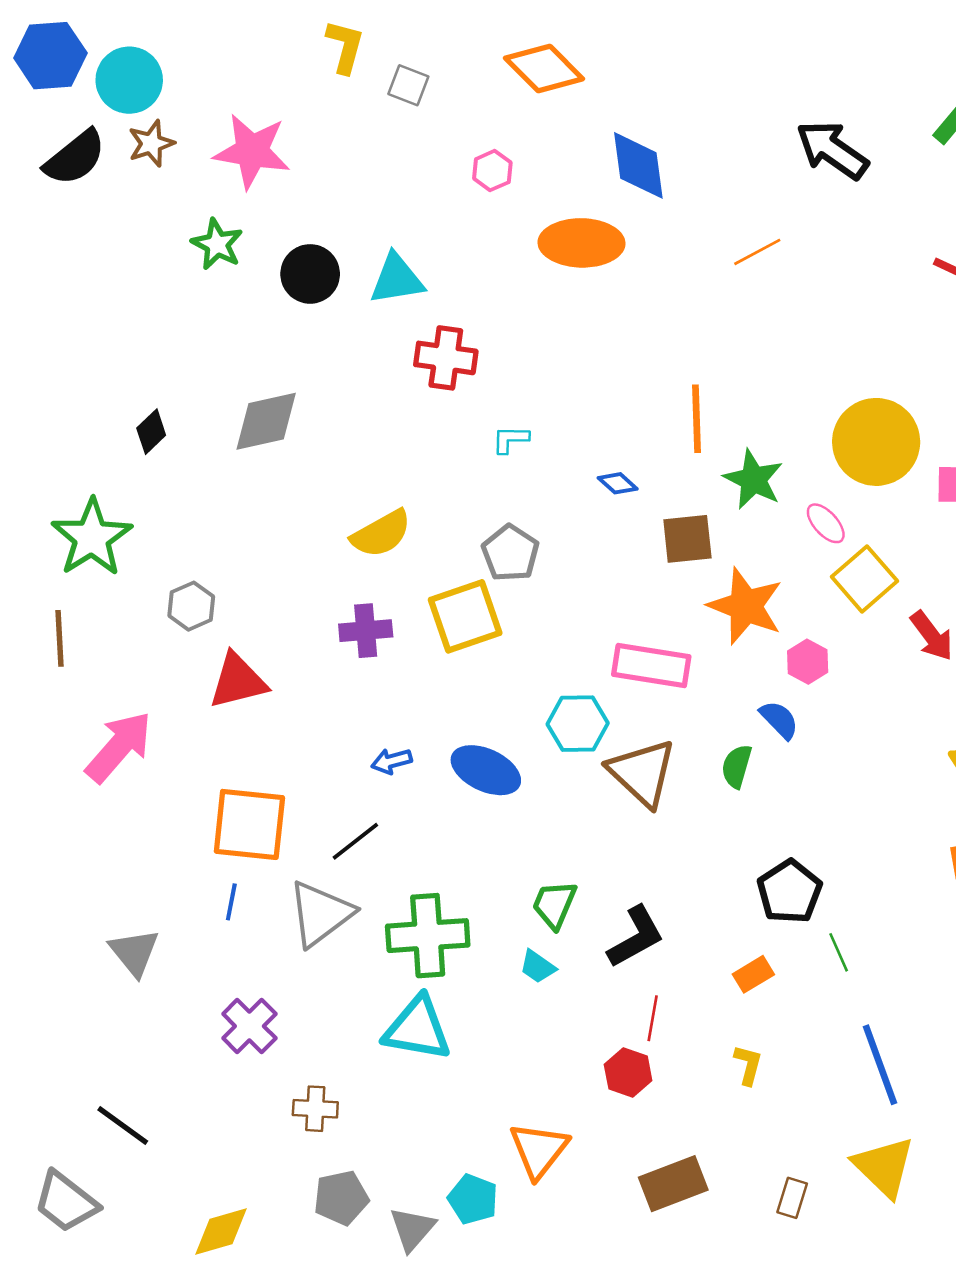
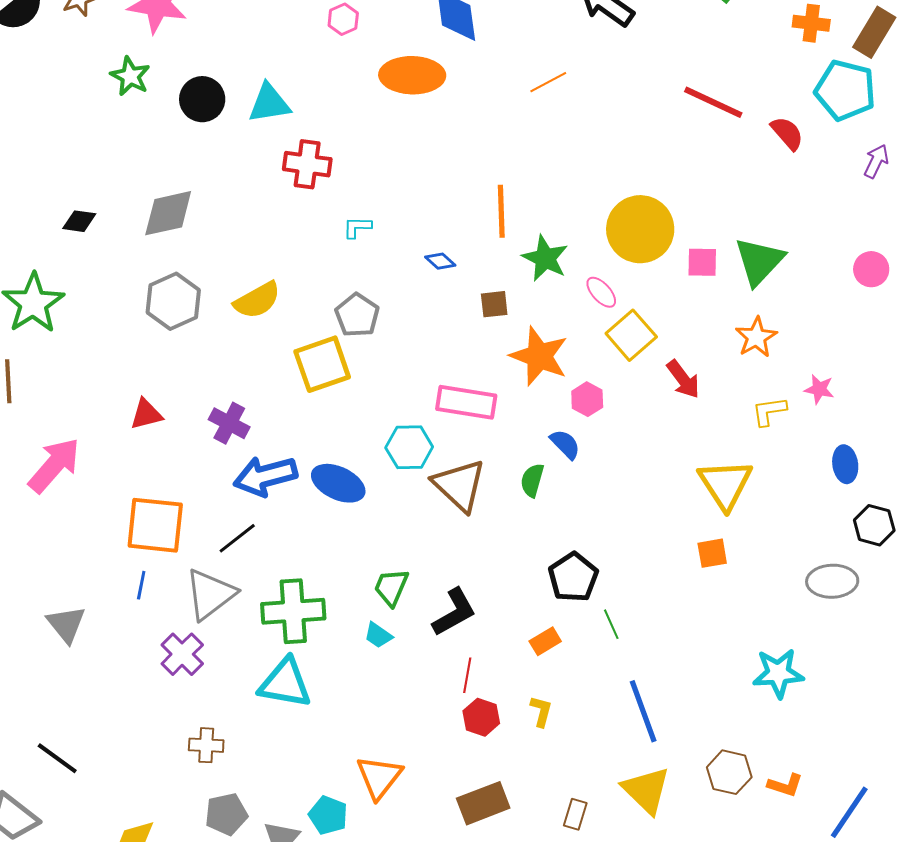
black diamond: (151, 432) -> (79, 221), turned 52
brown square: (687, 539) -> (494, 304), size x0.7
gray hexagon: (191, 606) -> (173, 301), moved, size x1.5
purple cross: (366, 631) -> (229, 423), moved, turned 33
red triangle: (238, 681) -> (146, 414), size x0.7
blue arrow: (392, 761) -> (265, 476), size x2.0
purple cross: (249, 1026) -> (182, 654), moved
red hexagon: (628, 1073) -> (481, 717), moved

